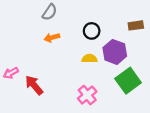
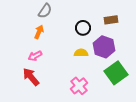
brown rectangle: (136, 25) -> (111, 20), moved
orange arrow: (52, 38) -> (39, 32), moved, turned 128
pink arrow: (11, 73) -> (35, 56), moved

